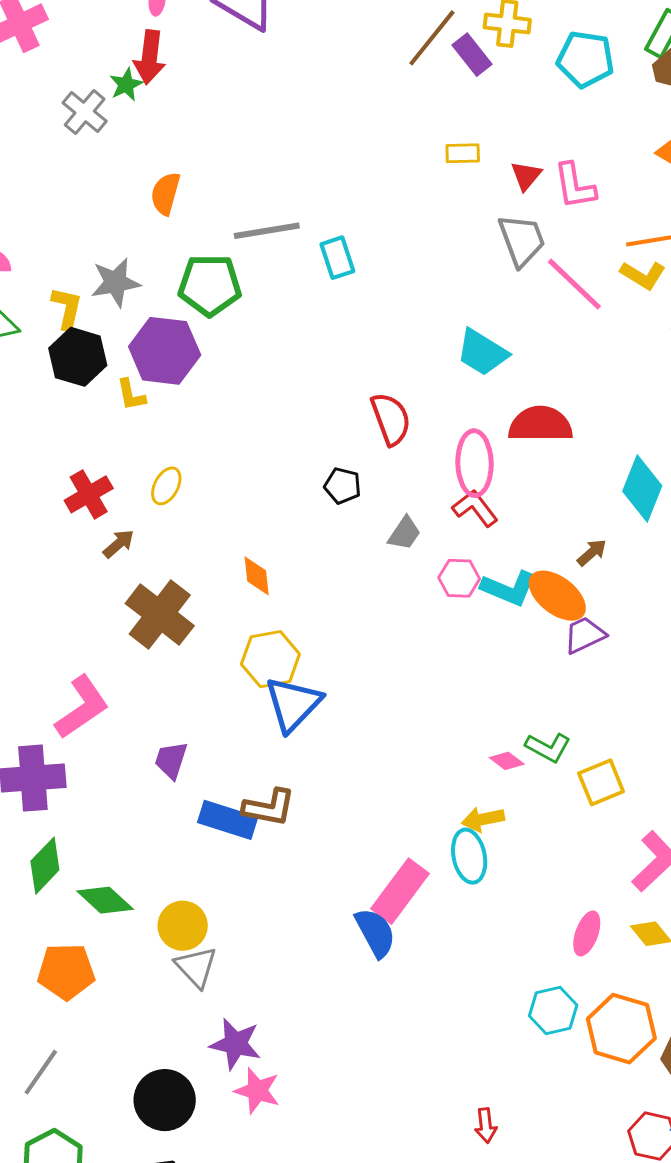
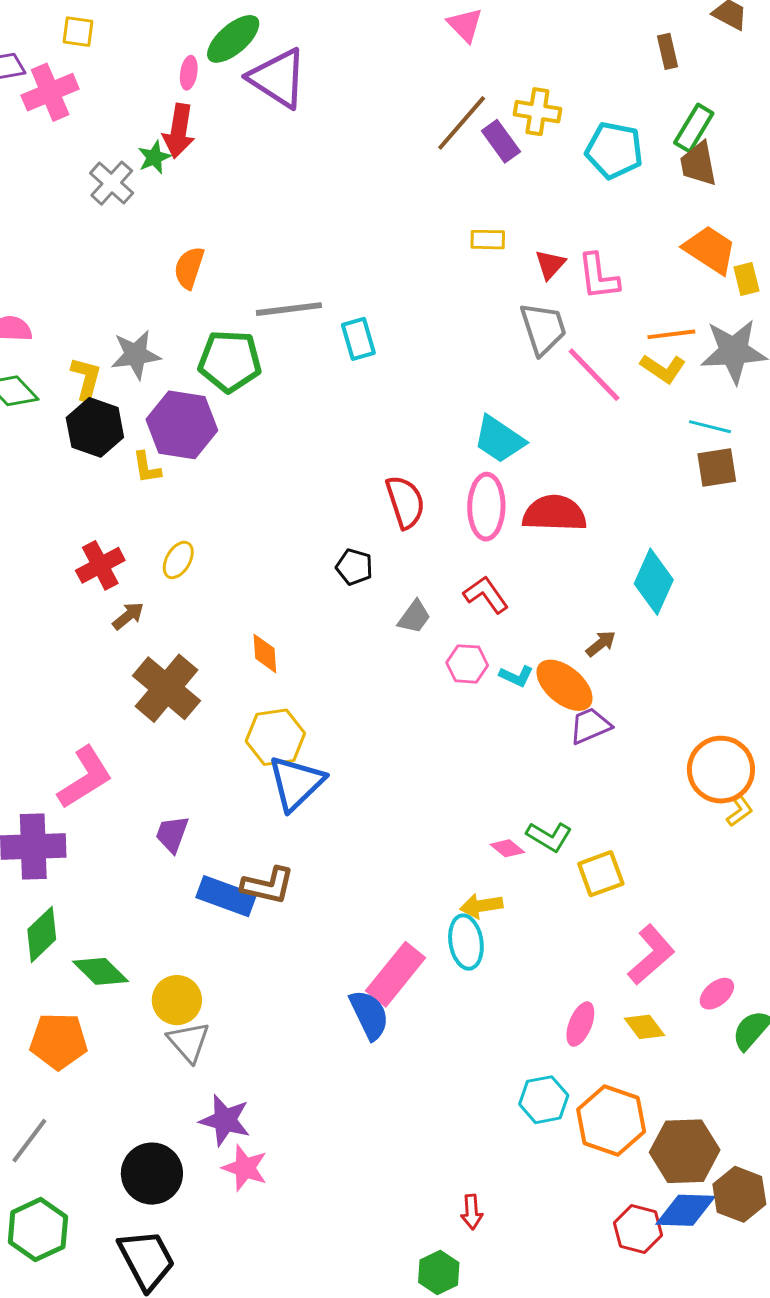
pink ellipse: (474, 463) -> (486, 507), moved
cyan L-shape: (509, 588) -> (516, 676), size x0.6

